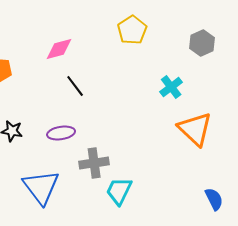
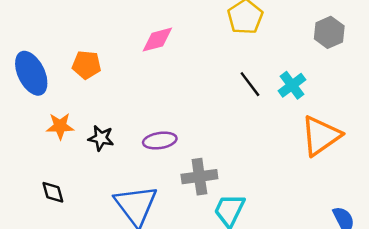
black line: (75, 86) -> (250, 84), moved
orange triangle: (195, 129) -> (321, 136), turned 42

